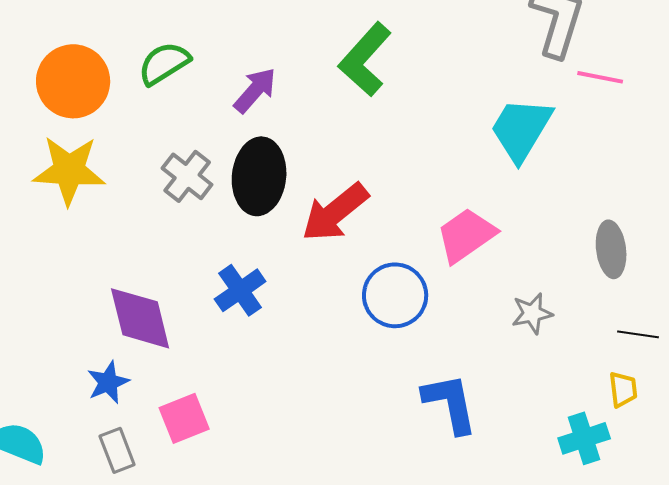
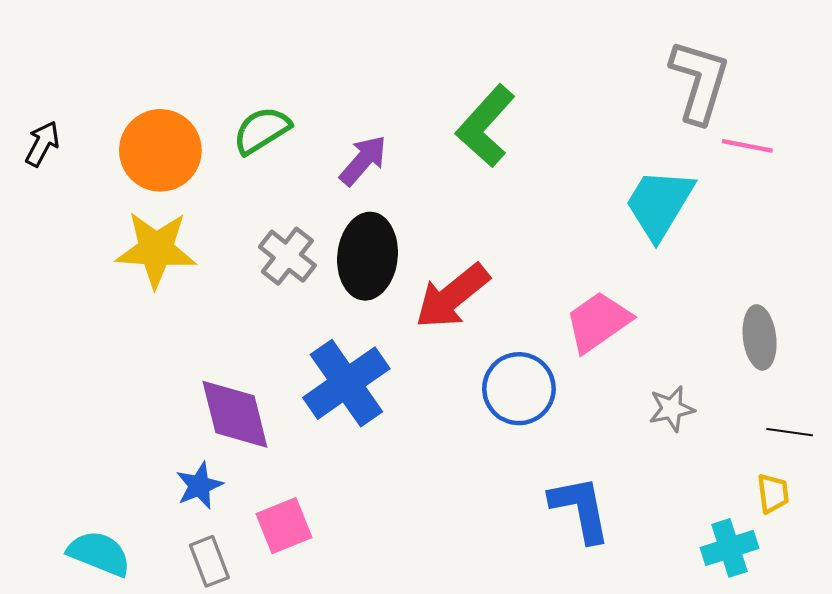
blue cross: (240, 290) -> (346, 383), size x1.5

